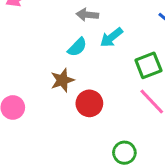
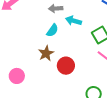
cyan arrow: (111, 37) -> (73, 21), turned 63

